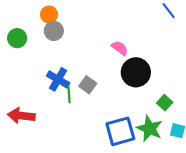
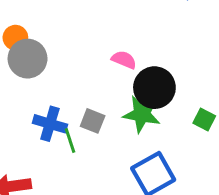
gray circle: (54, 31) -> (28, 59), size x1.4
green star: (150, 129) -> (142, 114), moved

